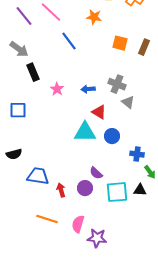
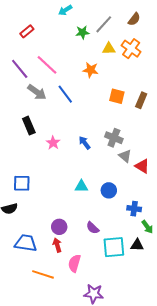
gray arrow: (19, 49) -> (37, 92), moved
blue arrow: (88, 89) -> (85, 143), turned 56
blue square: (18, 110) -> (22, 183), moved
red triangle: (99, 112) -> (142, 166), moved
cyan triangle: (85, 132) -> (81, 186), size x0.6
blue trapezoid: (38, 176) -> (26, 243), moved
purple circle: (85, 188) -> (59, 227), moved
pink semicircle: (78, 224) -> (74, 263), moved

